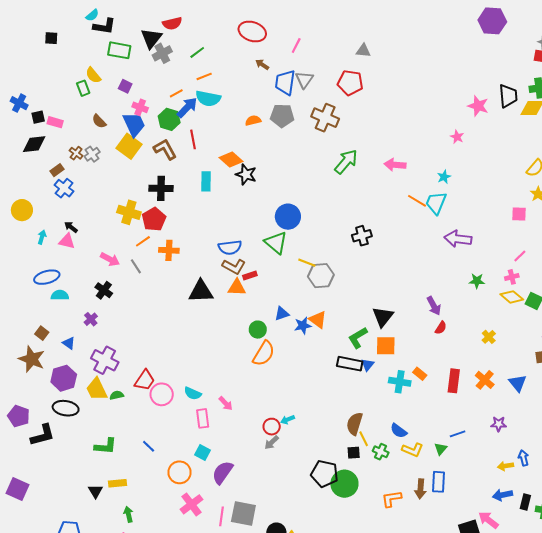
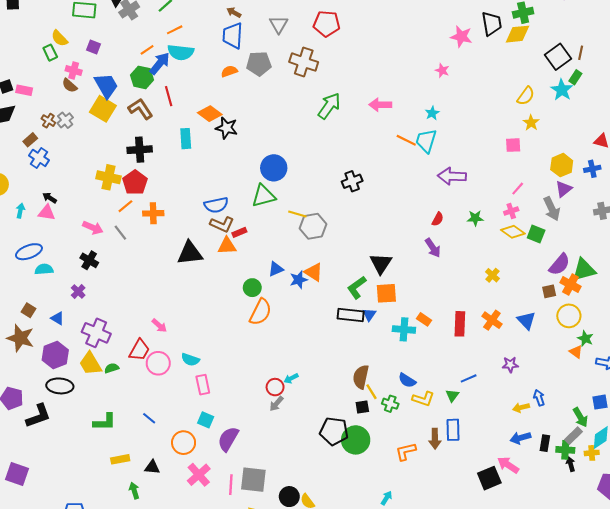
blue trapezoid: (285, 83) -> (233, 36), moved
pink cross: (140, 107) -> (74, 71), moved
green triangle: (276, 243) -> (264, 196), turned -50
red semicircle: (441, 328) -> (438, 219), moved
pink arrow: (226, 403) -> (159, 326), moved
black triangle: (95, 491) -> (152, 467), moved, turned -49

